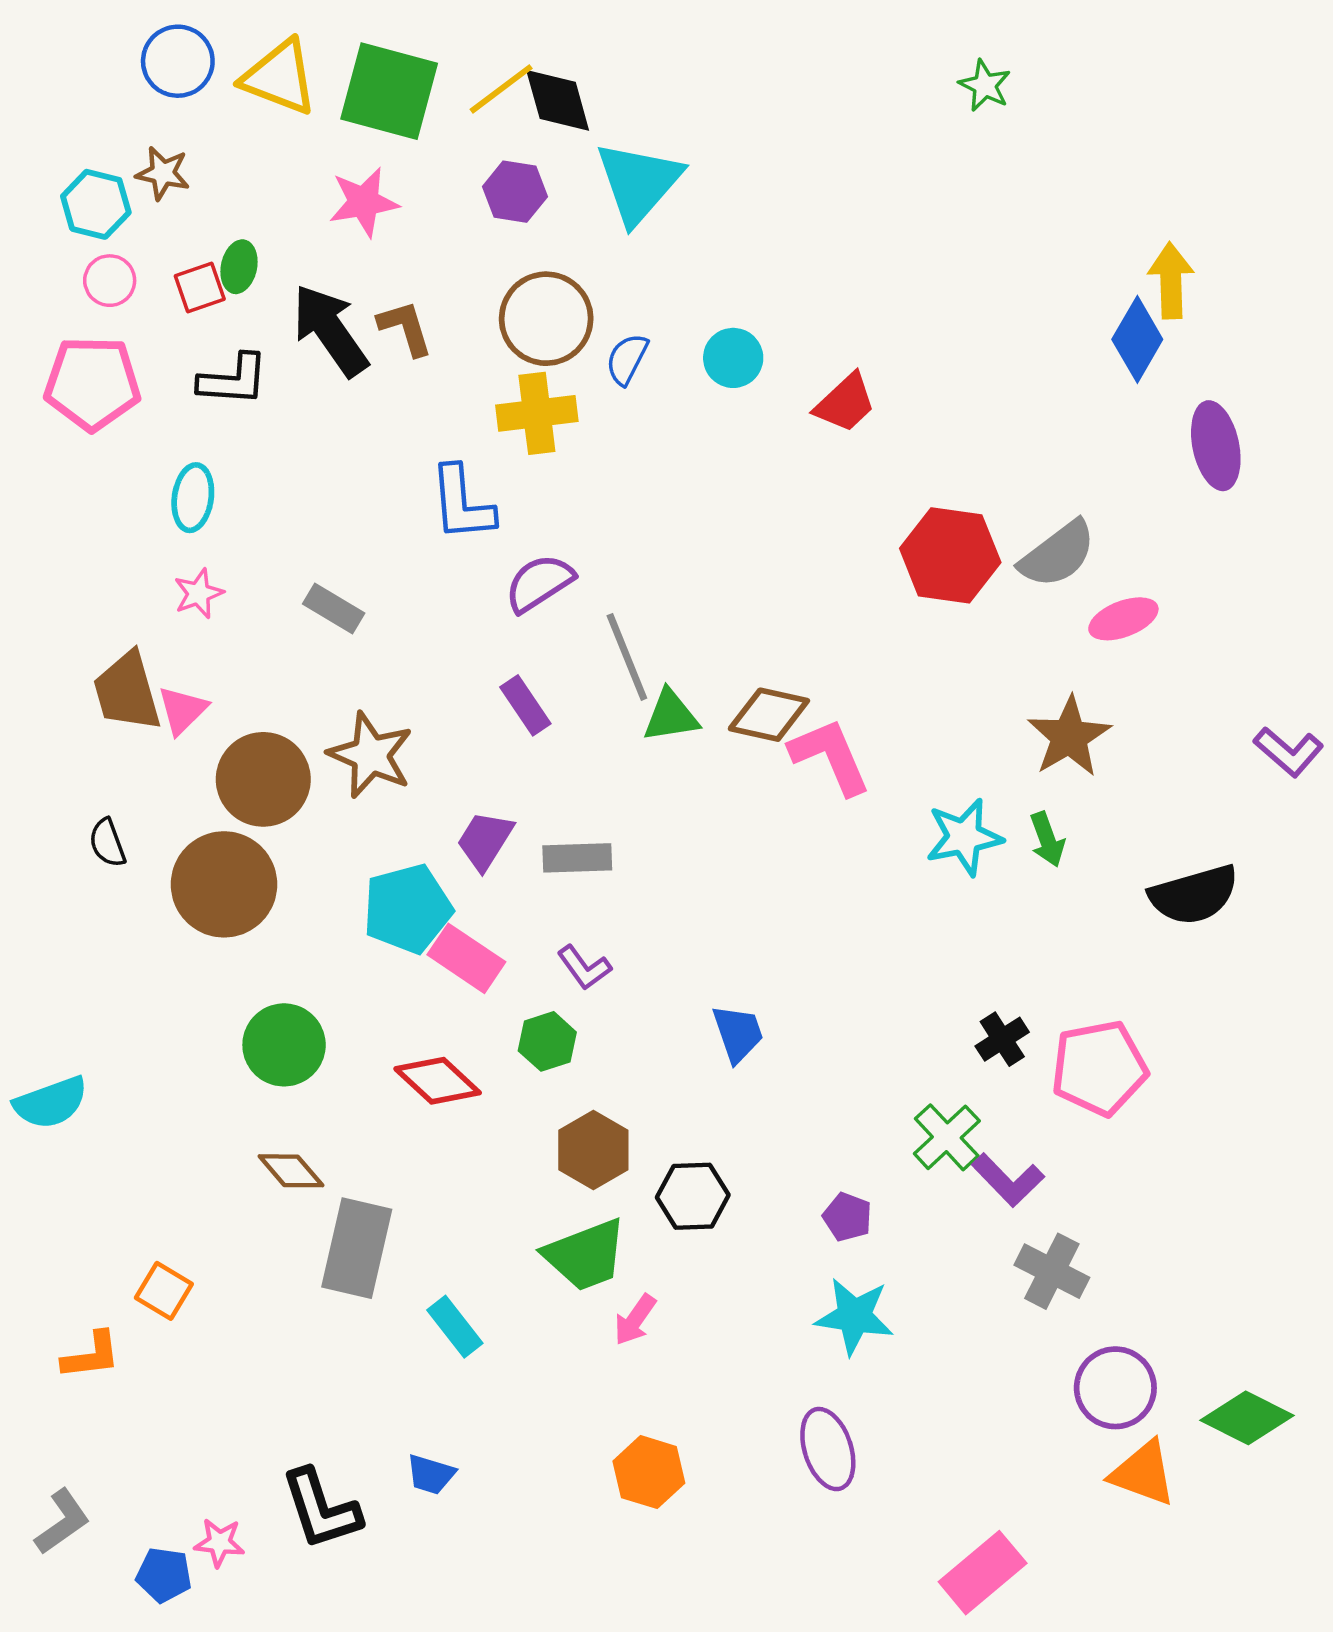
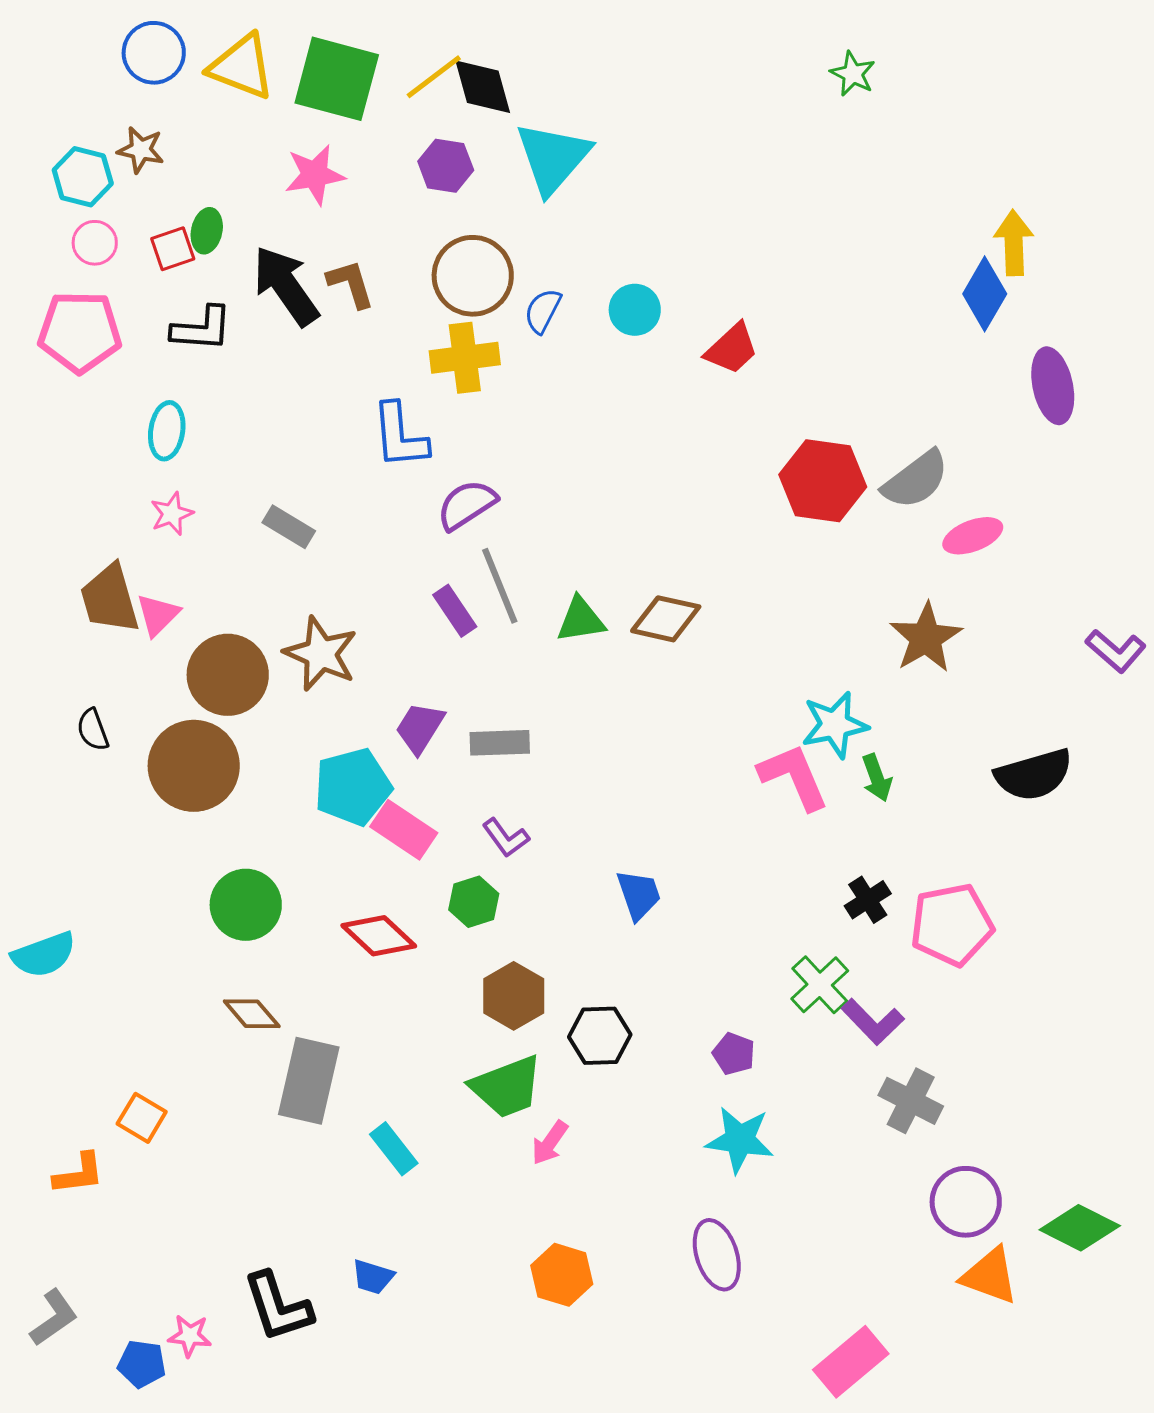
gray line: (627, 657) -> (500, 586), moved
pink L-shape: (830, 756) -> (794, 777), moved
green arrow: (1047, 839) -> (877, 778), moved

